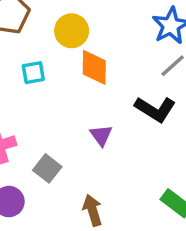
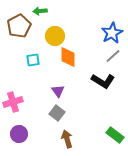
purple triangle: (101, 135) -> (58, 91), moved
gray square: (47, 168) -> (57, 113), moved

